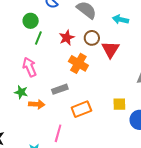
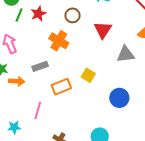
red star: (67, 38) -> (38, 14), moved
red triangle: (110, 49) -> (103, 30), moved
yellow square: (119, 104) -> (88, 75), moved, turned 32

